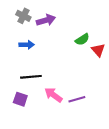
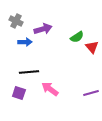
gray cross: (23, 16) -> (16, 21), moved
purple arrow: (46, 20) -> (43, 29), moved
purple line: (77, 99) -> (91, 93), moved

